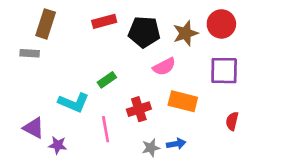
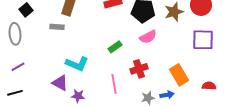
pink semicircle: (164, 67) -> (148, 37), moved
orange rectangle: (183, 101) -> (179, 75), moved, turned 45
cyan L-shape: (74, 103) -> (77, 64), moved
red semicircle: (232, 121) -> (209, 86), moved, turned 80

